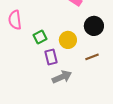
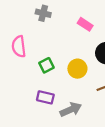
purple rectangle: (51, 57) -> (45, 97), moved, turned -63

